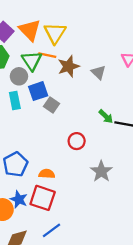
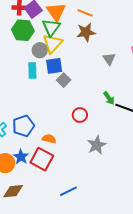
yellow triangle: (55, 33) -> (53, 44), moved
orange line: (47, 55) -> (85, 13), moved
green triangle: (32, 61) -> (51, 27), moved
brown star: (68, 66) -> (86, 32), moved
blue line: (51, 230) -> (68, 191), moved

